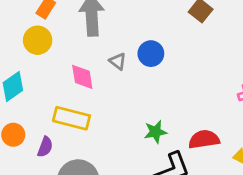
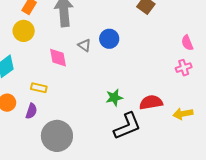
yellow rectangle: (72, 118) -> (39, 88), moved, size x0.6

